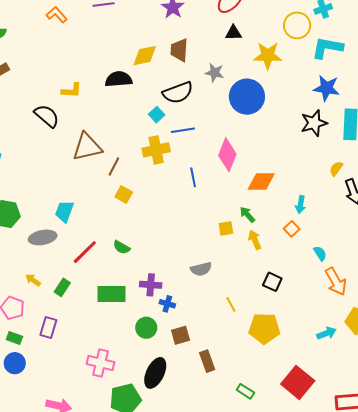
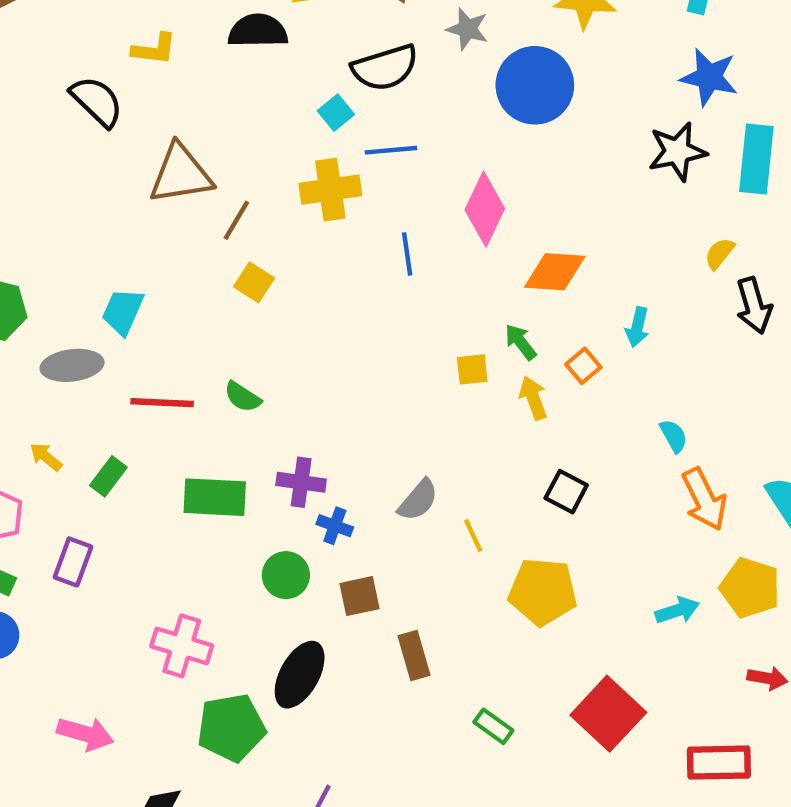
orange square: (292, 229) -> (583, 366), moved
red line: (85, 252) -> (162, 403), turned 44
gray semicircle: (201, 269) -> (418, 500), moved, turned -40

